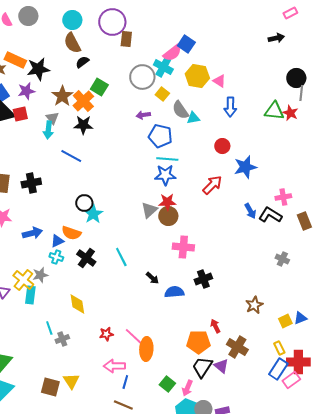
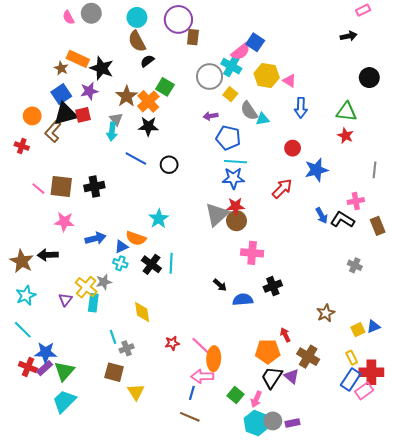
black star: (38, 69) -> (102, 68), turned 30
gray line: (301, 93) -> (374, 170), moved
red star: (290, 113) -> (345, 136), moved
black circle: (84, 203) -> (169, 165), moved
gray triangle: (149, 210) -> (217, 215), size x1.4
cyan line: (121, 257) -> (171, 263), moved, turned 30
pink arrow: (114, 366) -> (202, 376), moved
brown square: (50, 387) -> (114, 372), moved

